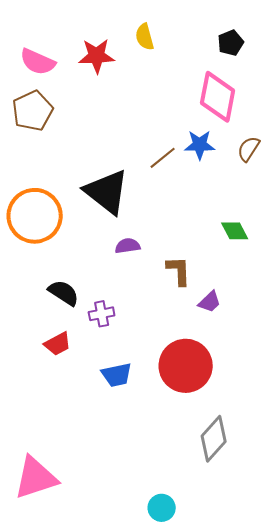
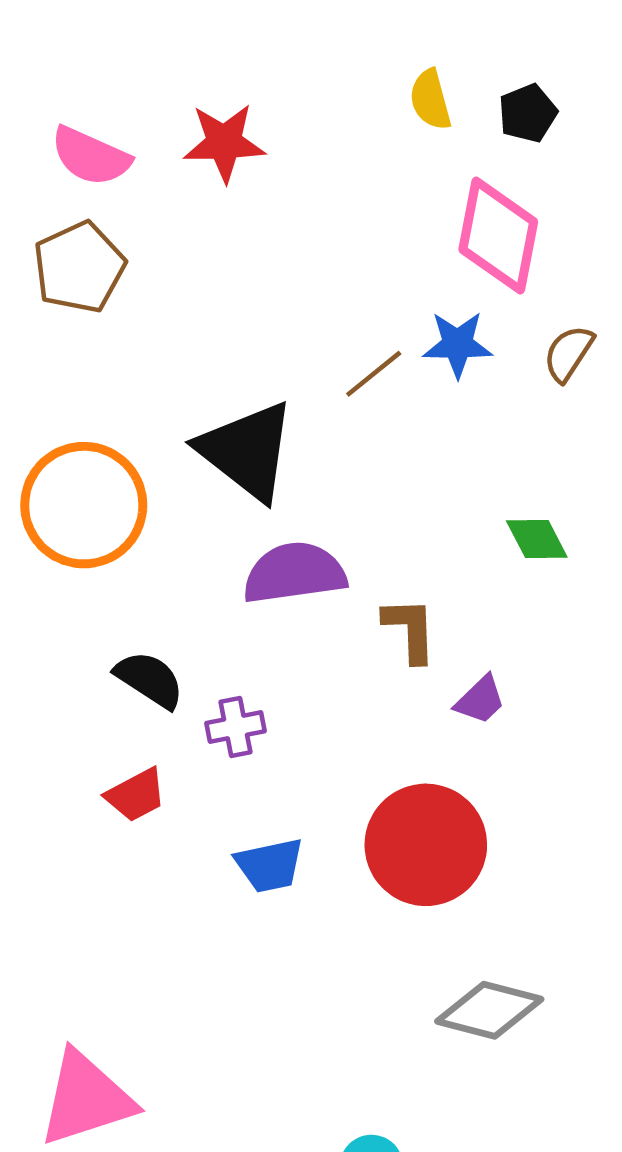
yellow semicircle: (145, 37) -> (430, 100), moved
purple semicircle: (128, 246) -> (294, 573), size x1.8
gray diamond: (214, 439) -> (489, 1010), turned 63

